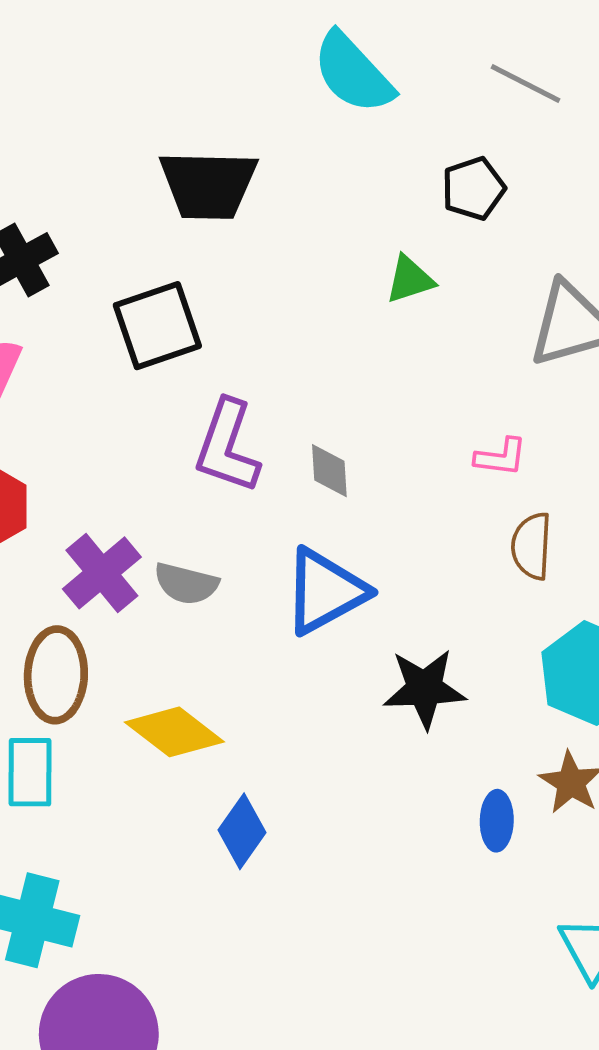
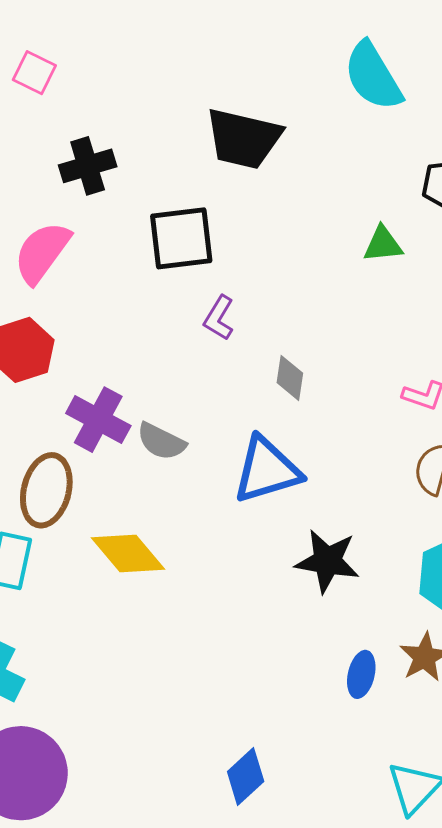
purple L-shape: (227, 446) -> (219, 318), moved, size x0.6
purple cross: (102, 573) -> (98, 420), turned -34
blue diamond: (242, 831) -> (246, 777), moved

